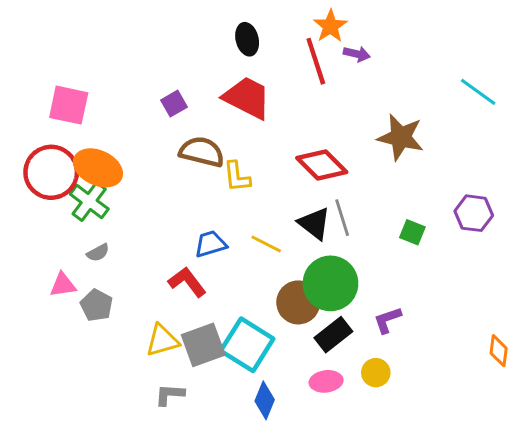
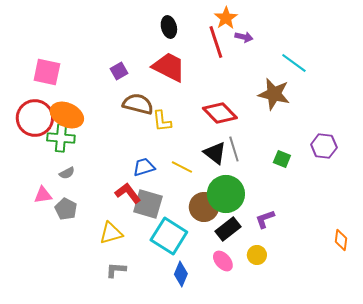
cyan line: (478, 92) -> (294, 63), moved
green cross: (89, 202) -> (61, 138), turned -32
gray square: (203, 345) -> (148, 204), moved, turned 36
pink ellipse: (326, 381) -> (223, 261), turned 55

